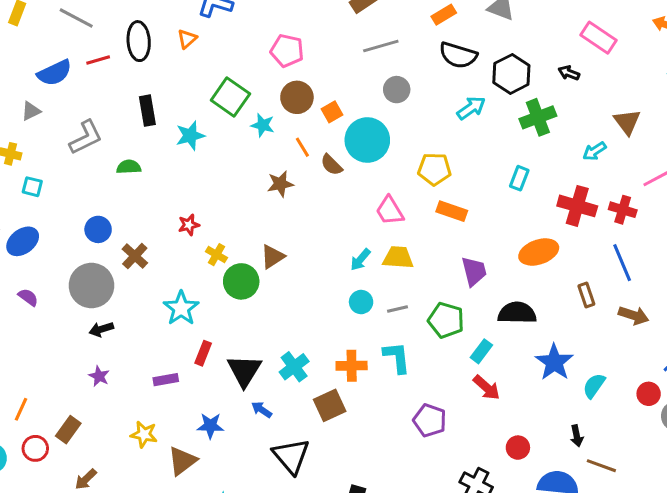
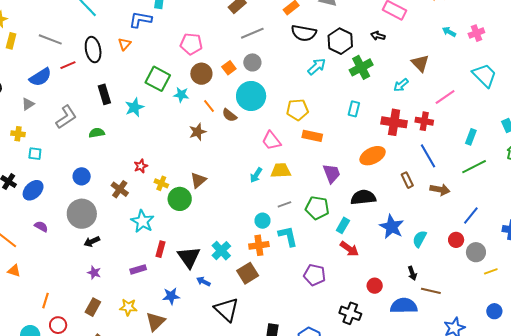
gray circle: (397, 90) -> (252, 62), moved
orange square: (332, 112) -> (229, 68), moved
brown cross: (135, 256) -> (120, 189), moved
cyan circle: (361, 302) -> (263, 221), moved
brown rectangle: (68, 430) -> (93, 307), moved

